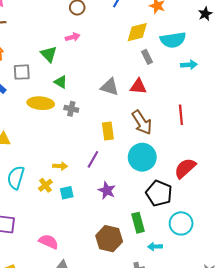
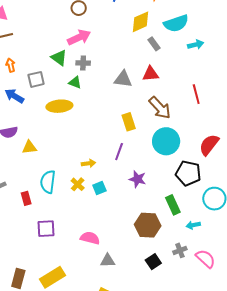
pink arrow: (73, 37) -> (79, 37), size x1.6
gray cross: (71, 109) -> (83, 63), moved

